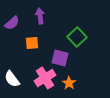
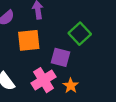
orange square: (32, 43) -> (29, 40), size x1.5

